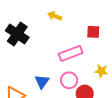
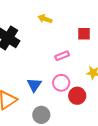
pink rectangle: (71, 53) -> (62, 56), size x0.6

